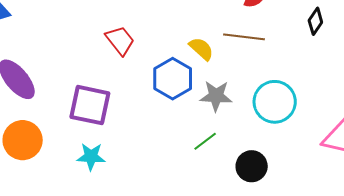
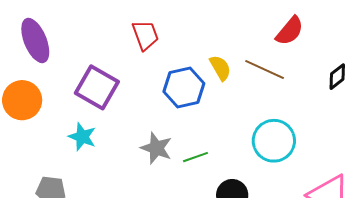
gray star: (216, 96) -> (156, 148), moved

